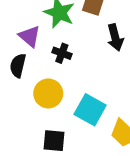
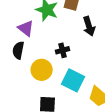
black cross: (62, 53) -> (63, 50), moved, turned -32

